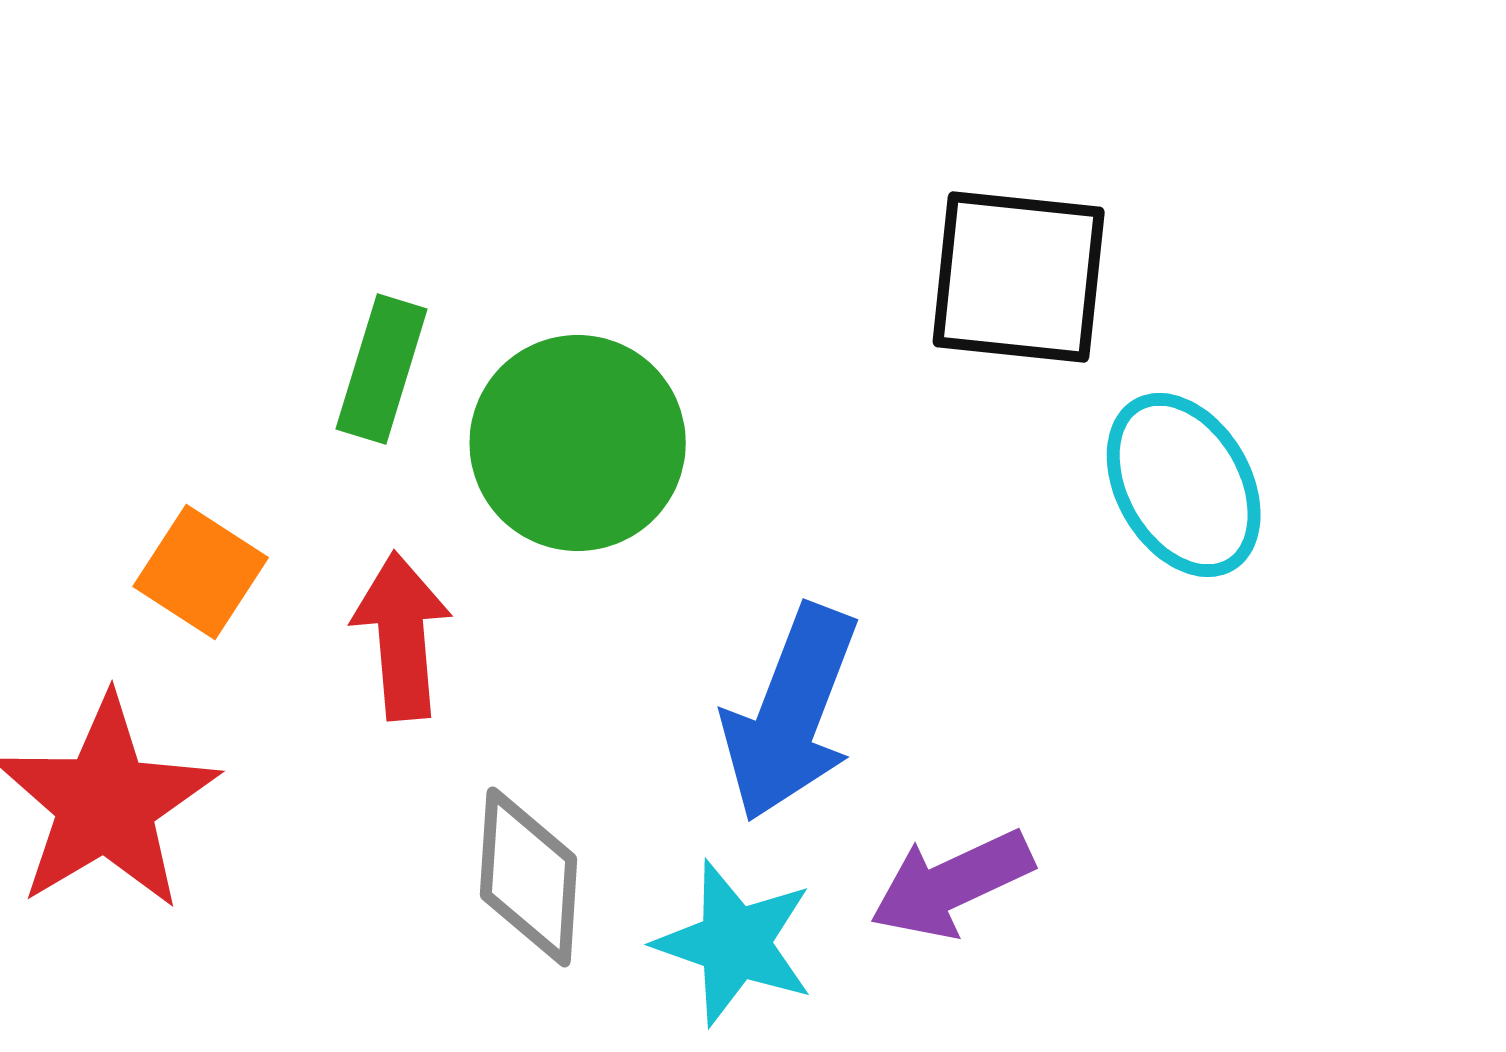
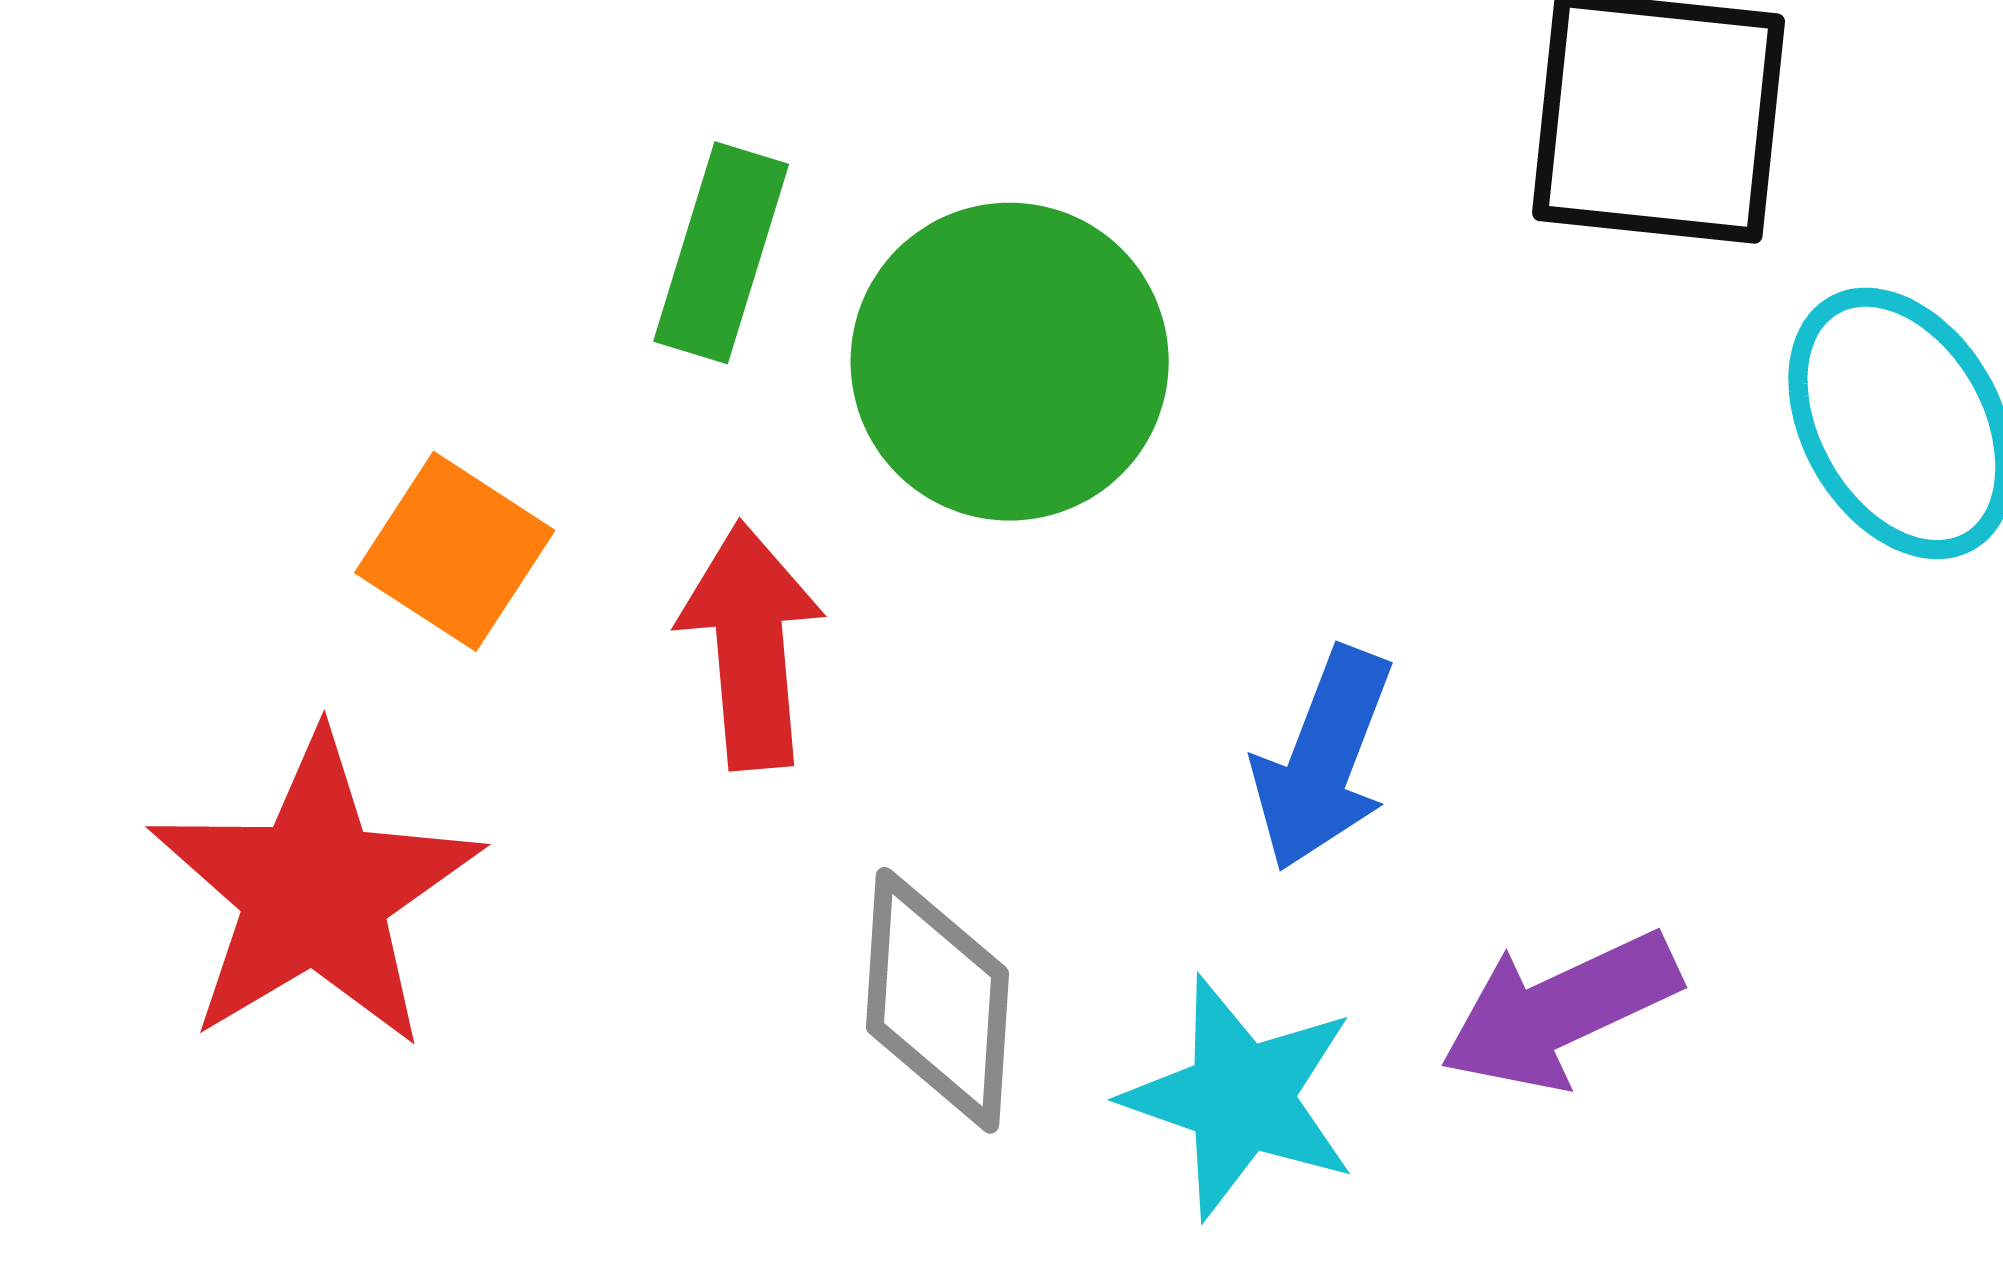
blue arrow: (791, 713) -> (1323, 759), size x0.7

